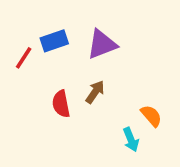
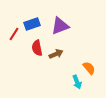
brown arrow: (95, 92) -> (56, 54), turned 32
red semicircle: (61, 104) -> (37, 48), moved

